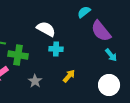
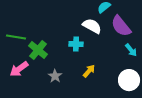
white semicircle: (46, 29) -> (92, 26), moved
green cross: (18, 55) -> (38, 50), turned 30

